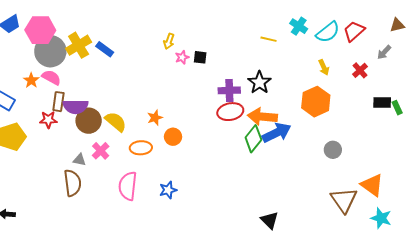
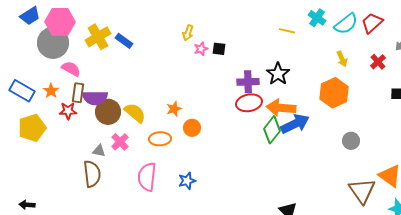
gray circle: (50, 51) -> (53, 43), moved
orange star: (31, 80) -> (51, 91), moved

